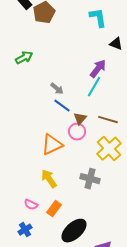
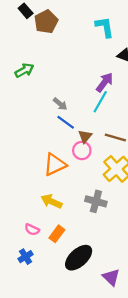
yellow arrow: (49, 179) -> (52, 201), turned -30

